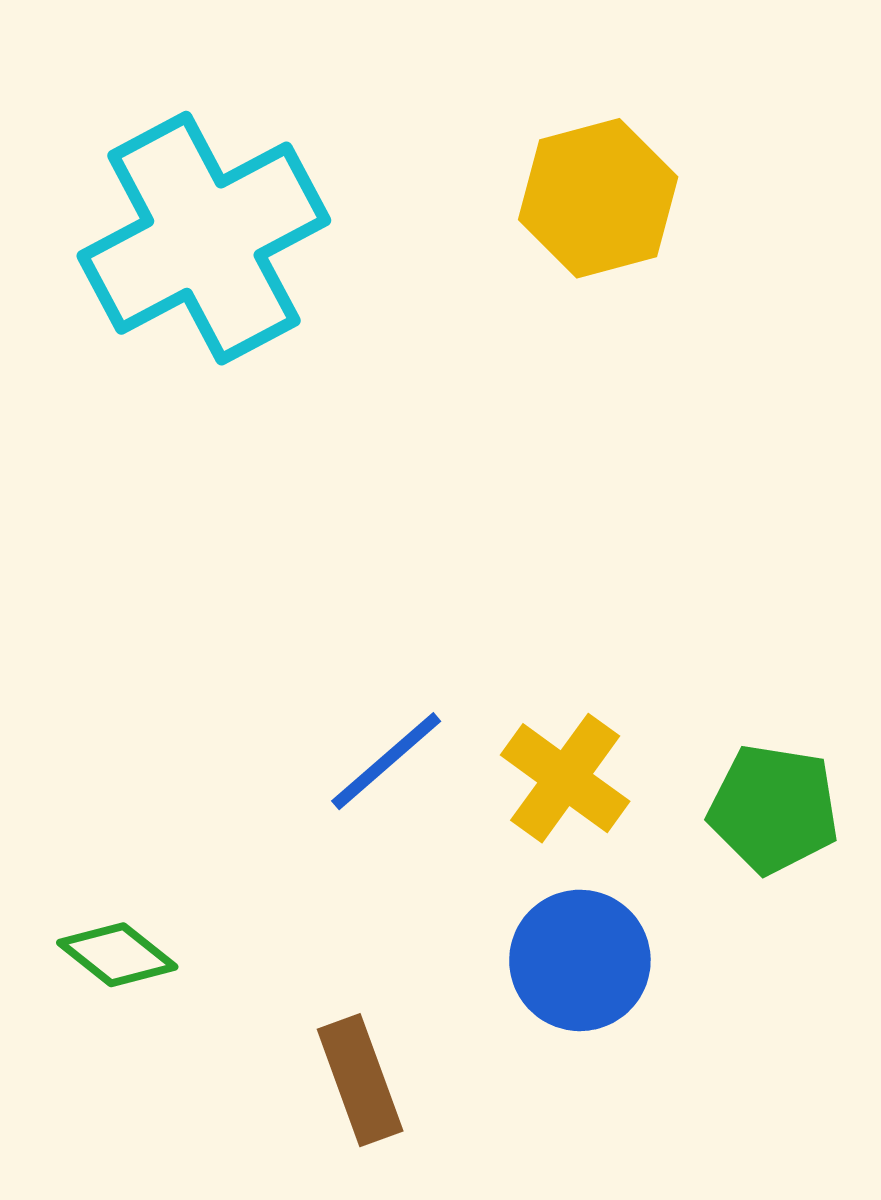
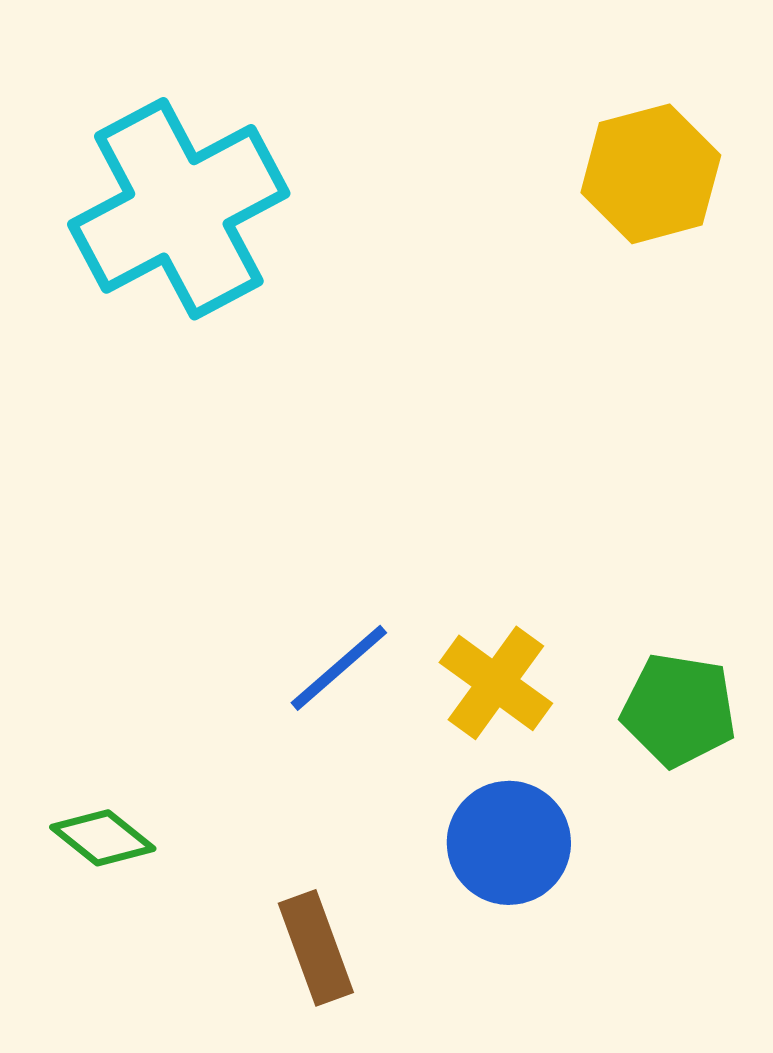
yellow hexagon: (598, 198) -> (651, 174), moved

